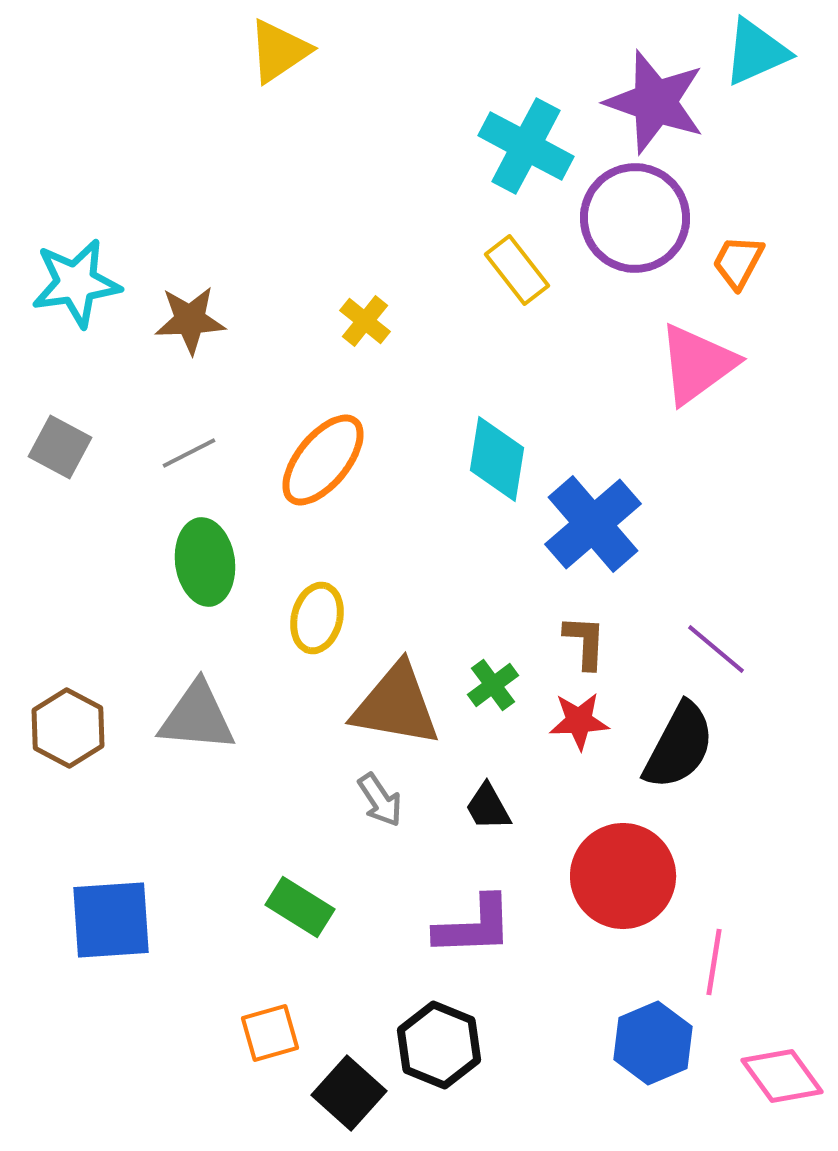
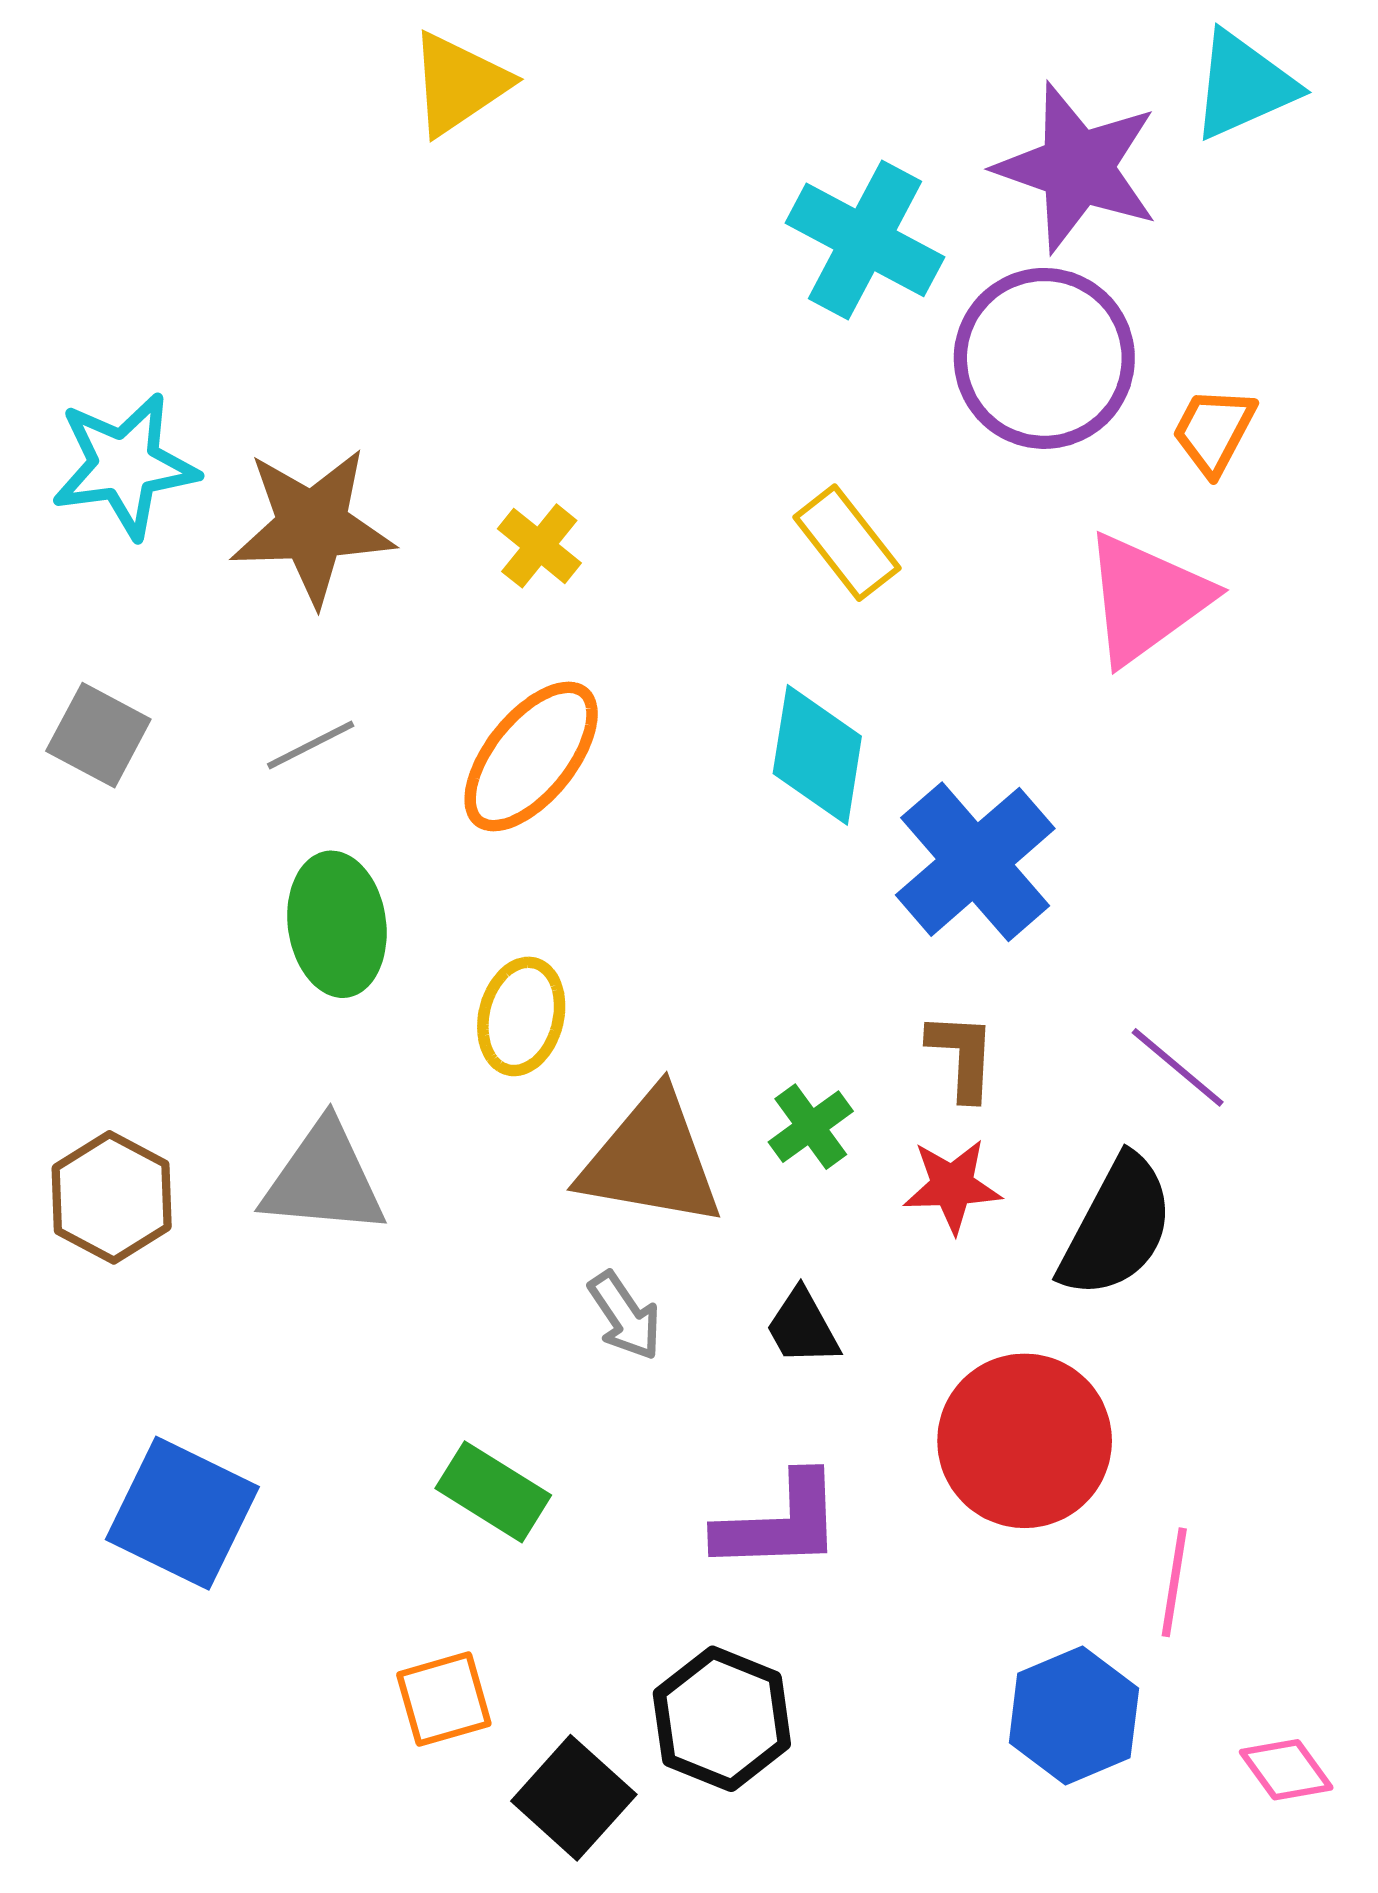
yellow rectangle: (517, 270) -> (847, 543), moved
brown star: (190, 320) -> (312, 526), size x1.4
yellow cross: (365, 321) -> (539, 546), moved
blue square: (111, 920) -> (182, 1513), turned 30
pink diamond: (782, 1076) -> (1286, 1770), size x0.7

